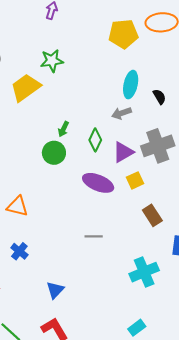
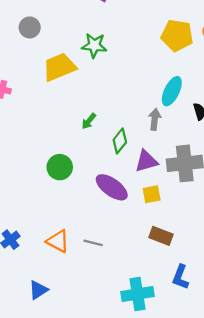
gray arrow: (122, 113) -> (155, 119), turned 102
green circle: (54, 153) -> (60, 167), moved
orange triangle: (17, 206) -> (58, 241), moved
brown rectangle: (152, 215) -> (161, 236), turned -50

